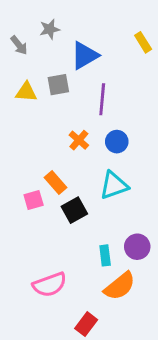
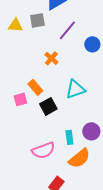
purple line: (102, 99) -> (67, 30), turned 35
blue circle: (117, 142) -> (92, 44), moved
pink semicircle: (50, 285) -> (43, 150), moved

